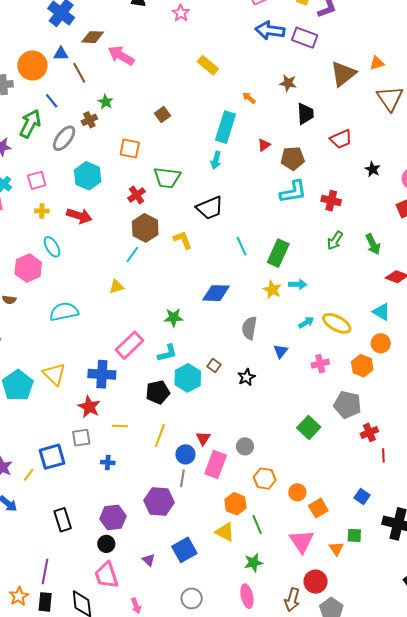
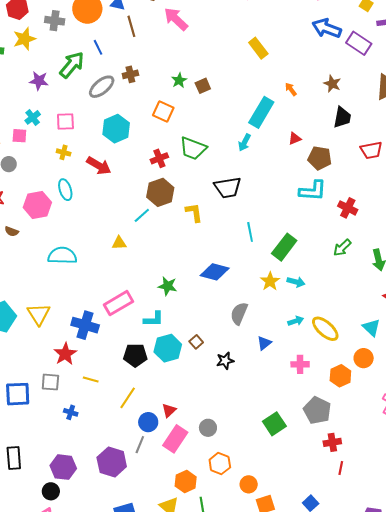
green star: (106, 102) -> (179, 80), moved

